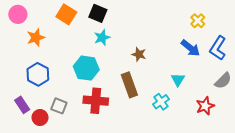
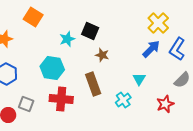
black square: (98, 13) -> (90, 31), moved
yellow cross: (198, 21) -> (158, 23), size x1.5
blue arrow: (190, 48) -> (151, 49), turned -84

